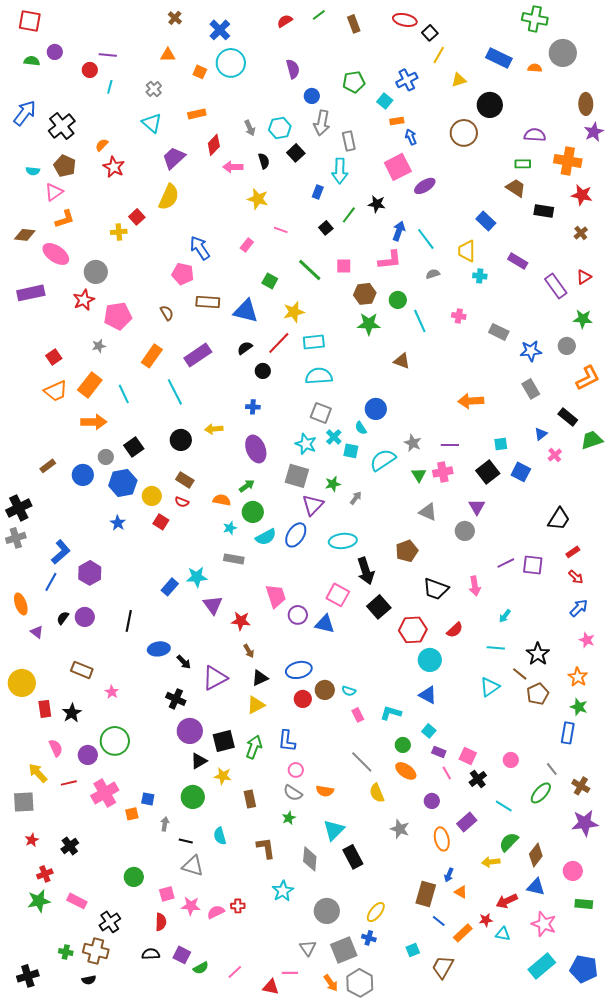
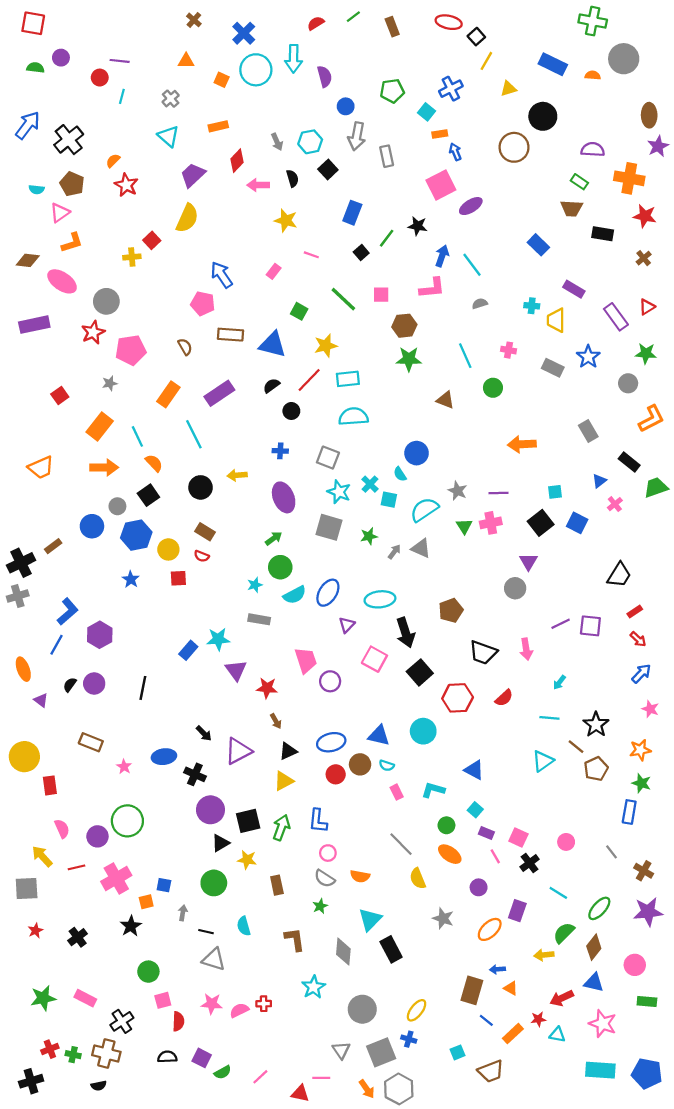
green rectangle: (523, 164) -> (579, 182), turned 35
cyan arrow: (340, 171) -> (294, 59), moved
brown trapezoid: (516, 188) -> (572, 208), turned 150
blue rectangle: (318, 192) -> (352, 213), size x1.5
yellow trapezoid: (467, 251) -> (556, 320), moved
green circle: (398, 300) -> (493, 388), moved
blue star: (531, 351) -> (588, 357), moved, turned -30
orange trapezoid: (56, 391) -> (41, 467), moved
gray square: (321, 413) -> (328, 458), moved
brown rectangle: (48, 466) -> (53, 546), moved
orange semicircle: (222, 500) -> (154, 463), moved, turned 36
purple triangle: (313, 505) -> (347, 625), moved, size x0.7
gray triangle: (428, 512) -> (421, 548), moved
red square: (161, 522) -> (178, 578), turned -35
blue triangle: (325, 624) -> (379, 736), moved
blue ellipse: (159, 649) -> (164, 757), moved
cyan circle: (430, 660) -> (423, 731), moved
orange star: (578, 677) -> (640, 750), turned 30
black star: (72, 713) -> (131, 926), moved
green ellipse: (541, 793) -> (599, 908), moved
purple rectangle: (467, 822) -> (517, 911), turned -30
orange ellipse: (442, 839) -> (490, 929), turned 60
red cross: (45, 874) -> (50, 1049), moved
blue arrow: (449, 875) -> (497, 969), turned 64
pink square: (167, 894) -> (163, 1000), moved
cyan rectangle: (542, 966) -> (600, 1070), turned 44
brown trapezoid: (443, 967) -> (491, 1071), turned -140

